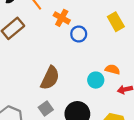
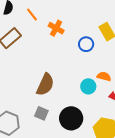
blue circle: (79, 34) -> (86, 44), moved
gray square: (46, 109) -> (41, 113), turned -32

